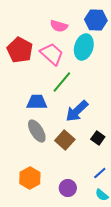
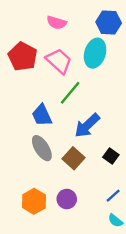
pink semicircle: (59, 26) -> (57, 23), moved
blue trapezoid: (37, 102) -> (42, 115), turned -115
purple circle: (68, 188) -> (67, 199), moved

